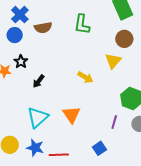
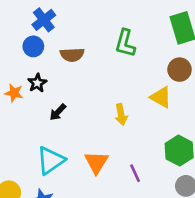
brown semicircle: (43, 28) -> (72, 55), moved
yellow triangle: (113, 61) -> (161, 97), turned -48
yellow arrow: (85, 77) -> (121, 115), turned 42
purple line: (114, 122) -> (135, 173), moved, turned -48

